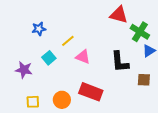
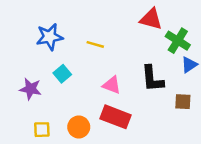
blue star: (39, 29) -> (50, 37), size x1.5
yellow line: (68, 41) -> (95, 44), moved, turned 56
pink triangle: (83, 57) -> (112, 85), moved

